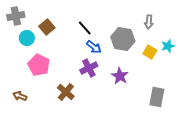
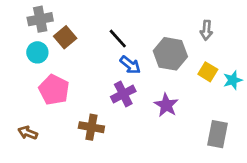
gray cross: (16, 16) -> (40, 19), moved
cyan star: (168, 46) -> (233, 80), moved
brown cross: (66, 92) -> (91, 127), turned -30

